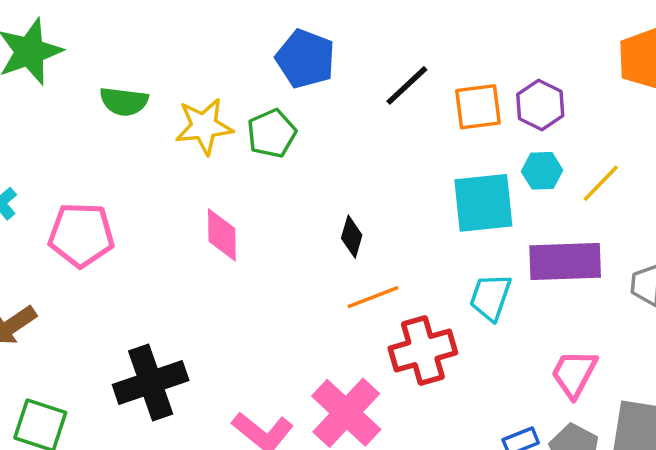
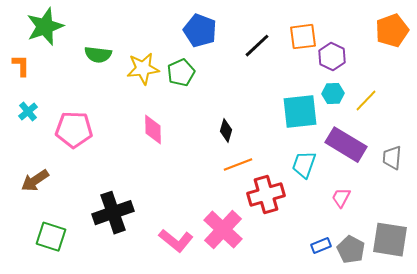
orange square: (478, 107) -> (303, 37), moved
purple rectangle: (565, 262) -> (346, 145), turned 33
pink trapezoid: (574, 374) -> (341, 198), moved, size x0.7

